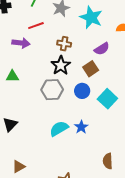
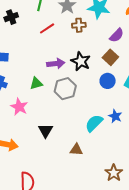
purple arrow: (21, 43) -> (56, 64), moved
brown cross: (64, 44) -> (79, 25), moved
gray hexagon: (52, 90) -> (65, 89), moved
brown triangle: (19, 166) -> (76, 150), moved, turned 48

